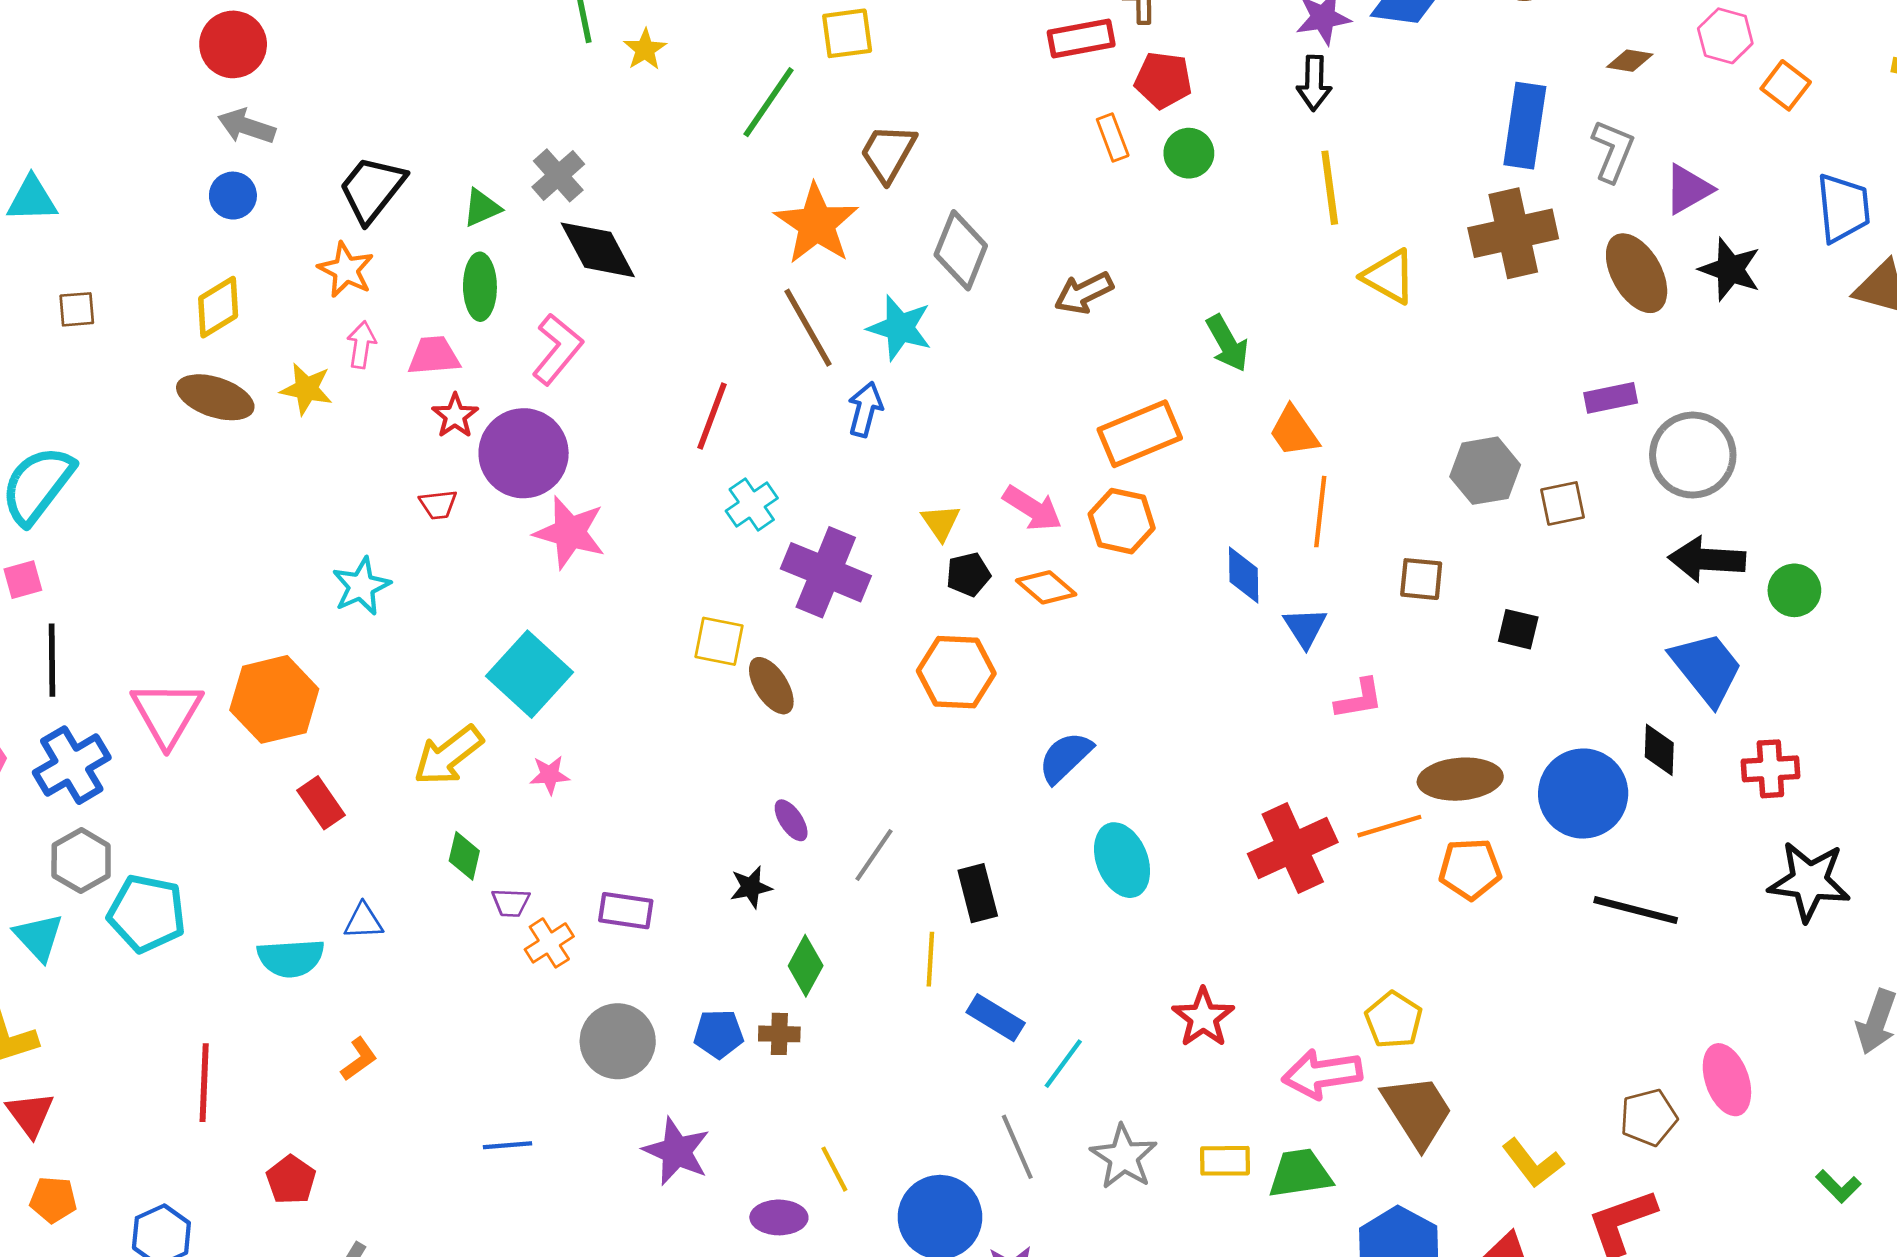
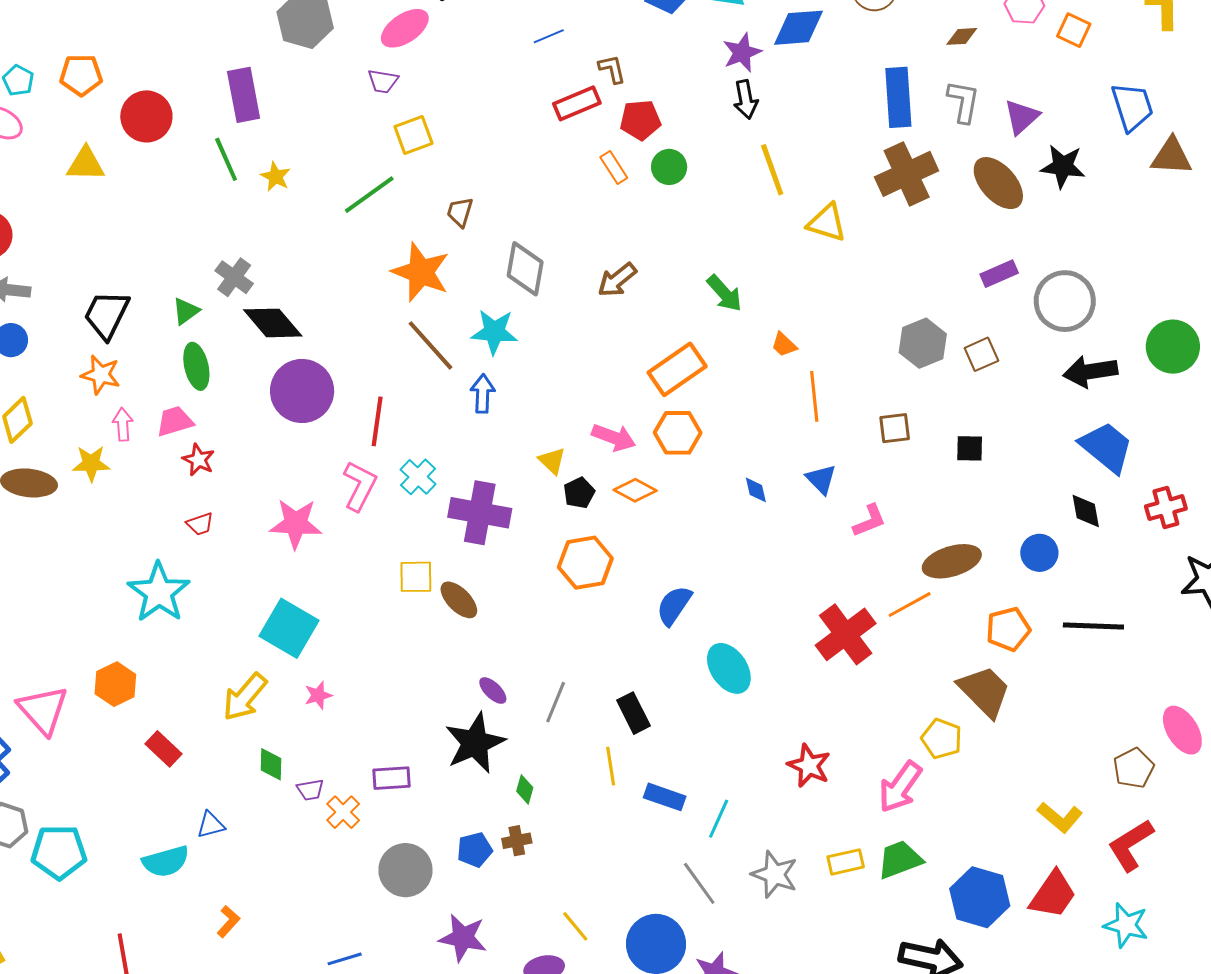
green line: (769, 102) -> (369, 195), turned 32
brown trapezoid: (888, 153) -> (460, 212), size x0.7
pink L-shape: (557, 349) -> (360, 486), moved
orange trapezoid: (1294, 431) -> (784, 345), size x0.7
purple circle: (524, 453) -> (302, 391), moved
blue diamond: (1244, 575) -> (756, 490), moved, size x0.7
cyan star: (361, 586) -> (159, 592), size x1.5
green circle: (1794, 590) -> (1173, 347), moved, size x1.4
orange hexagon: (274, 699) -> (115, 684), size x0.7
blue circle: (1583, 794) -> (1039, 553), size x0.6
orange pentagon: (1470, 869) -> (1008, 629), moved
black star: (751, 887) -> (475, 743), size x2.0
green diamond: (806, 966) -> (525, 789), size x0.7
pink arrow: (1322, 1074) -> (900, 787), turned -34
brown trapezoid: (1417, 1111) -> (984, 691), moved

